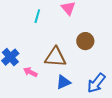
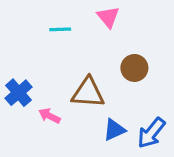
cyan line: (37, 16) -> (60, 29), turned 72
blue triangle: (63, 82) -> (114, 130), moved

